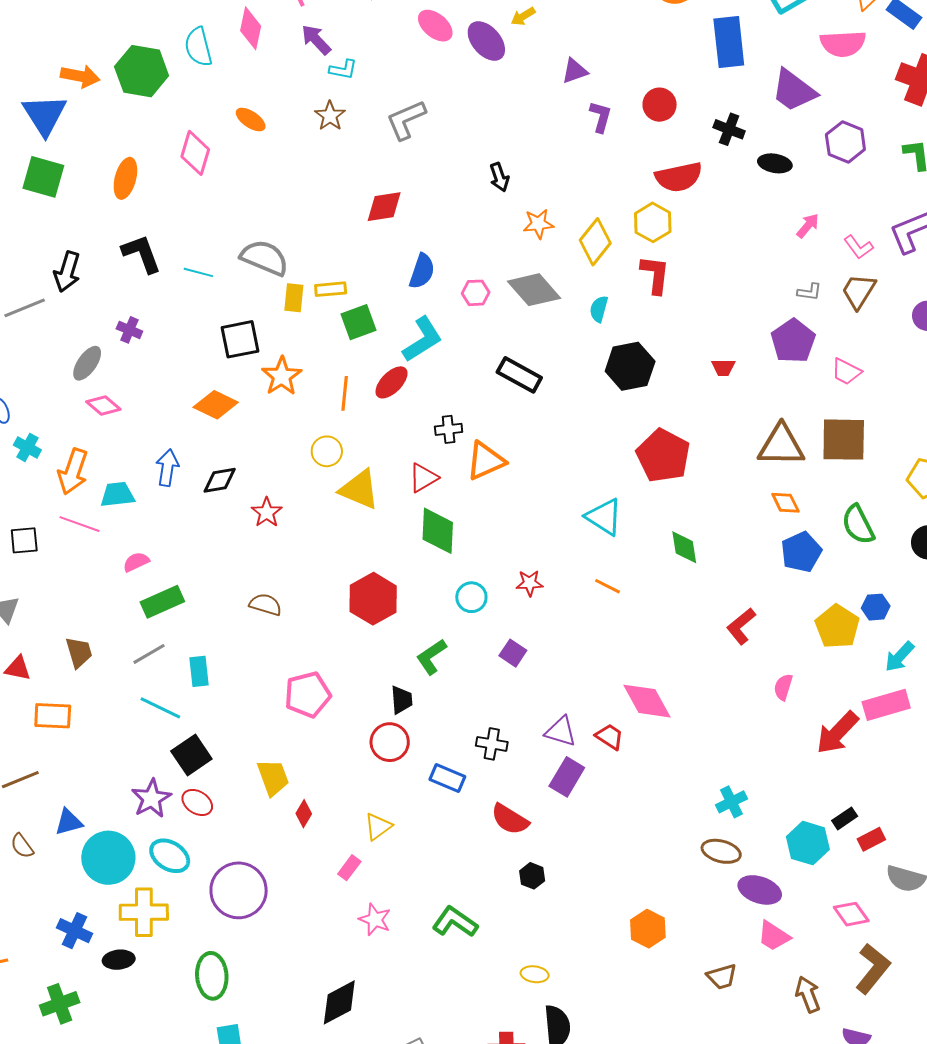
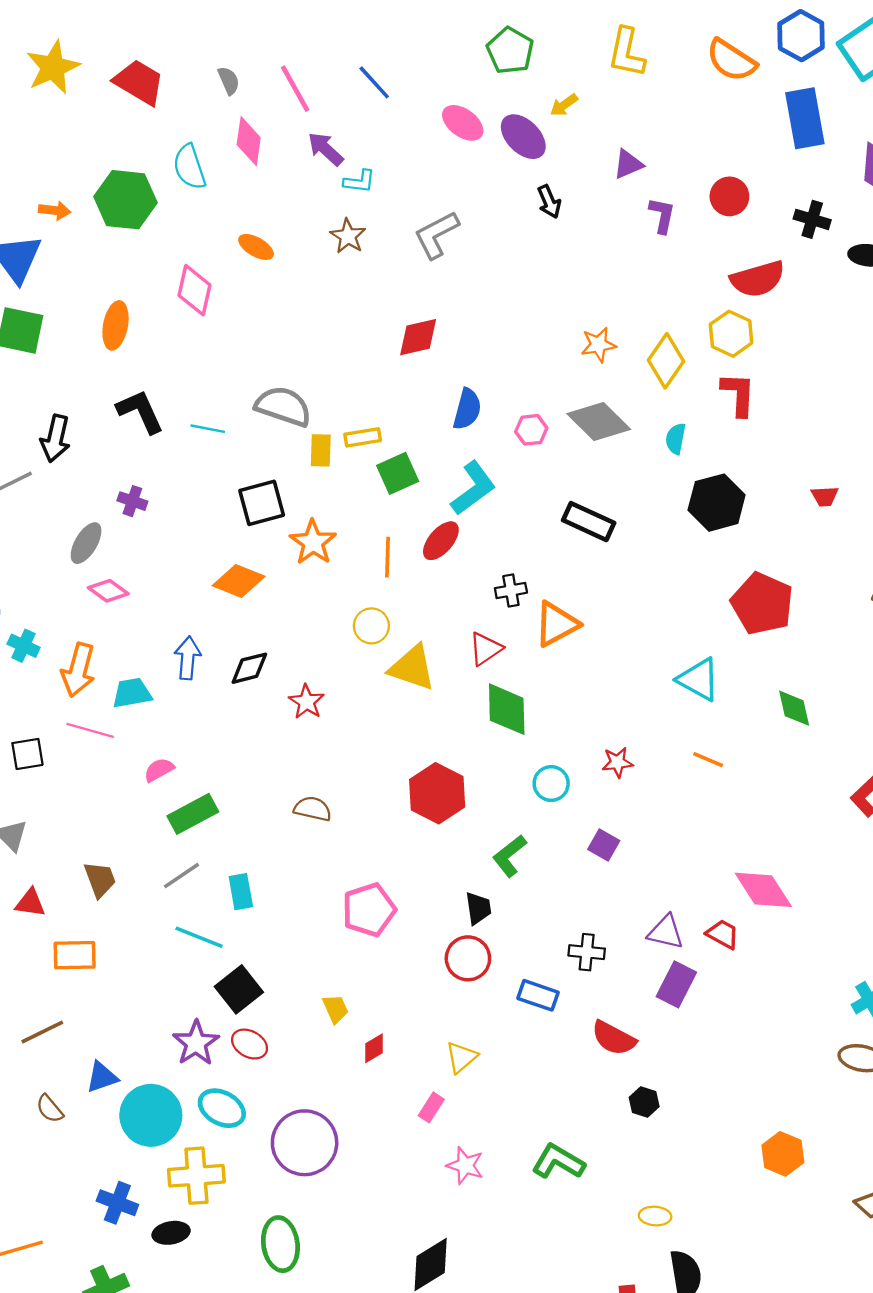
orange arrow: (80, 76) -> (55, 210), size x0.7
black arrow: (499, 177) -> (549, 202), moved
yellow trapezoid: (273, 777) -> (335, 1009), size x0.7
red diamond: (304, 814) -> (374, 1048), turned 32

